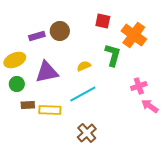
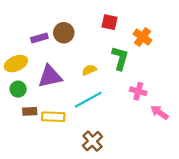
orange cross: (134, 35) -> (142, 37), size x0.7
pink cross: (139, 86) -> (138, 91), moved, turned 35

